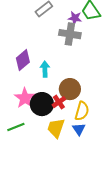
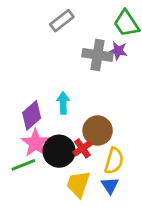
purple star: (75, 18) -> (118, 51), moved
purple diamond: (23, 60) -> (32, 115), moved
green line: (16, 127) -> (23, 165), moved

